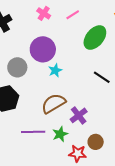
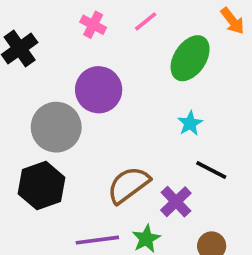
gray circle: (17, 67) -> (56, 127), size x1.4
cyan star: (55, 70) -> (190, 123), moved
black line: (102, 77) -> (211, 170), moved

